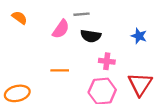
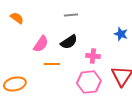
pink semicircle: (61, 29) -> (41, 44), moved
black semicircle: (91, 36) -> (69, 42), moved, turned -42

